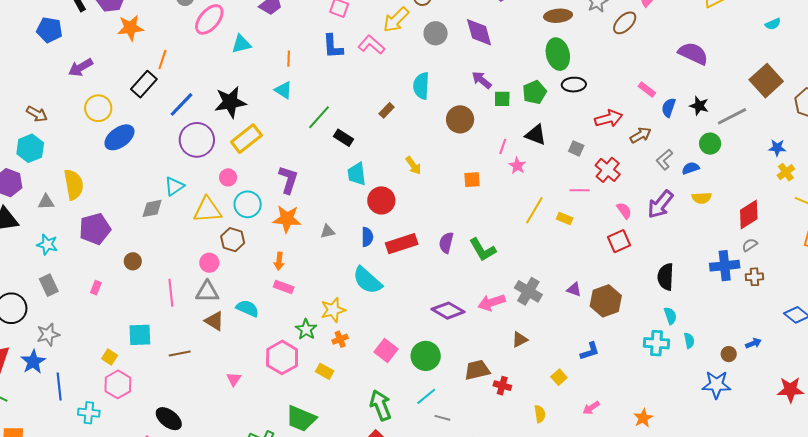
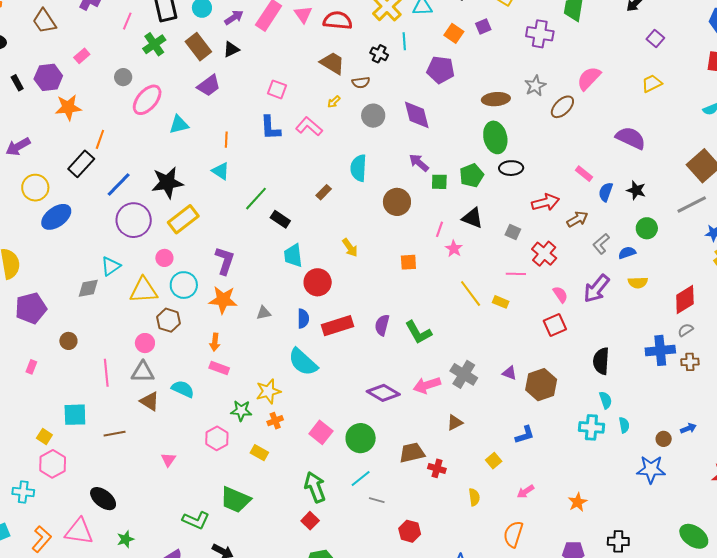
yellow arrow: (396, 20) -> (334, 102), size x0.5
gray line: (732, 116) -> (692, 204), moved
yellow line: (534, 210) -> (471, 293), turned -68
green star: (306, 329) -> (241, 411), turned -30
pink hexagon: (282, 357) -> (217, 438), size x0.7

